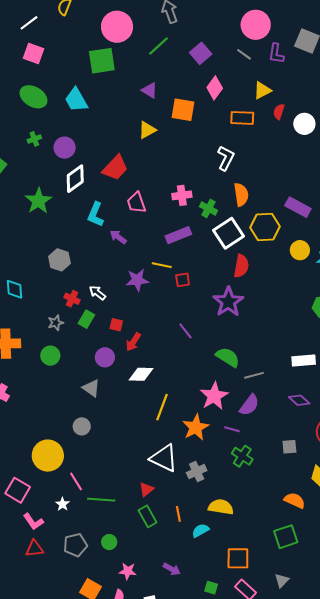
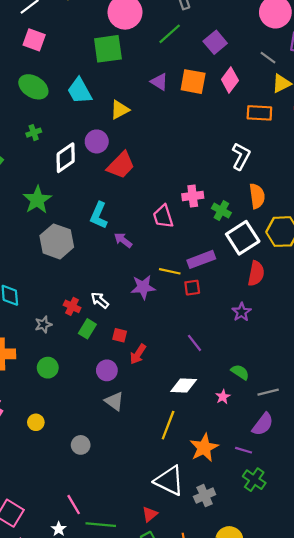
gray line: (244, 54) -> (268, 58), moved
orange square: (183, 110) -> (193, 82), moved
yellow triangle: (147, 130) -> (120, 110), moved
purple circle: (65, 148) -> (97, 141), moved
white diamond: (75, 179) -> (66, 158), moved
pink trapezoid: (136, 203) -> (163, 216), moved
purple rectangle: (178, 235) -> (201, 259), moved
gray hexagon: (59, 260) -> (57, 241), moved, size x1.4
purple star: (228, 302) -> (242, 312), size x0.6
gray star: (56, 323) -> (43, 325), moved
green semicircle: (228, 357) -> (240, 372), size x0.7
white diamond: (141, 374) -> (184, 385), moved
gray triangle: (91, 388) -> (114, 401), moved
pink star: (214, 396) -> (223, 397), moved, size x0.5
yellow circle: (48, 456) -> (36, 422), moved, size x0.5

